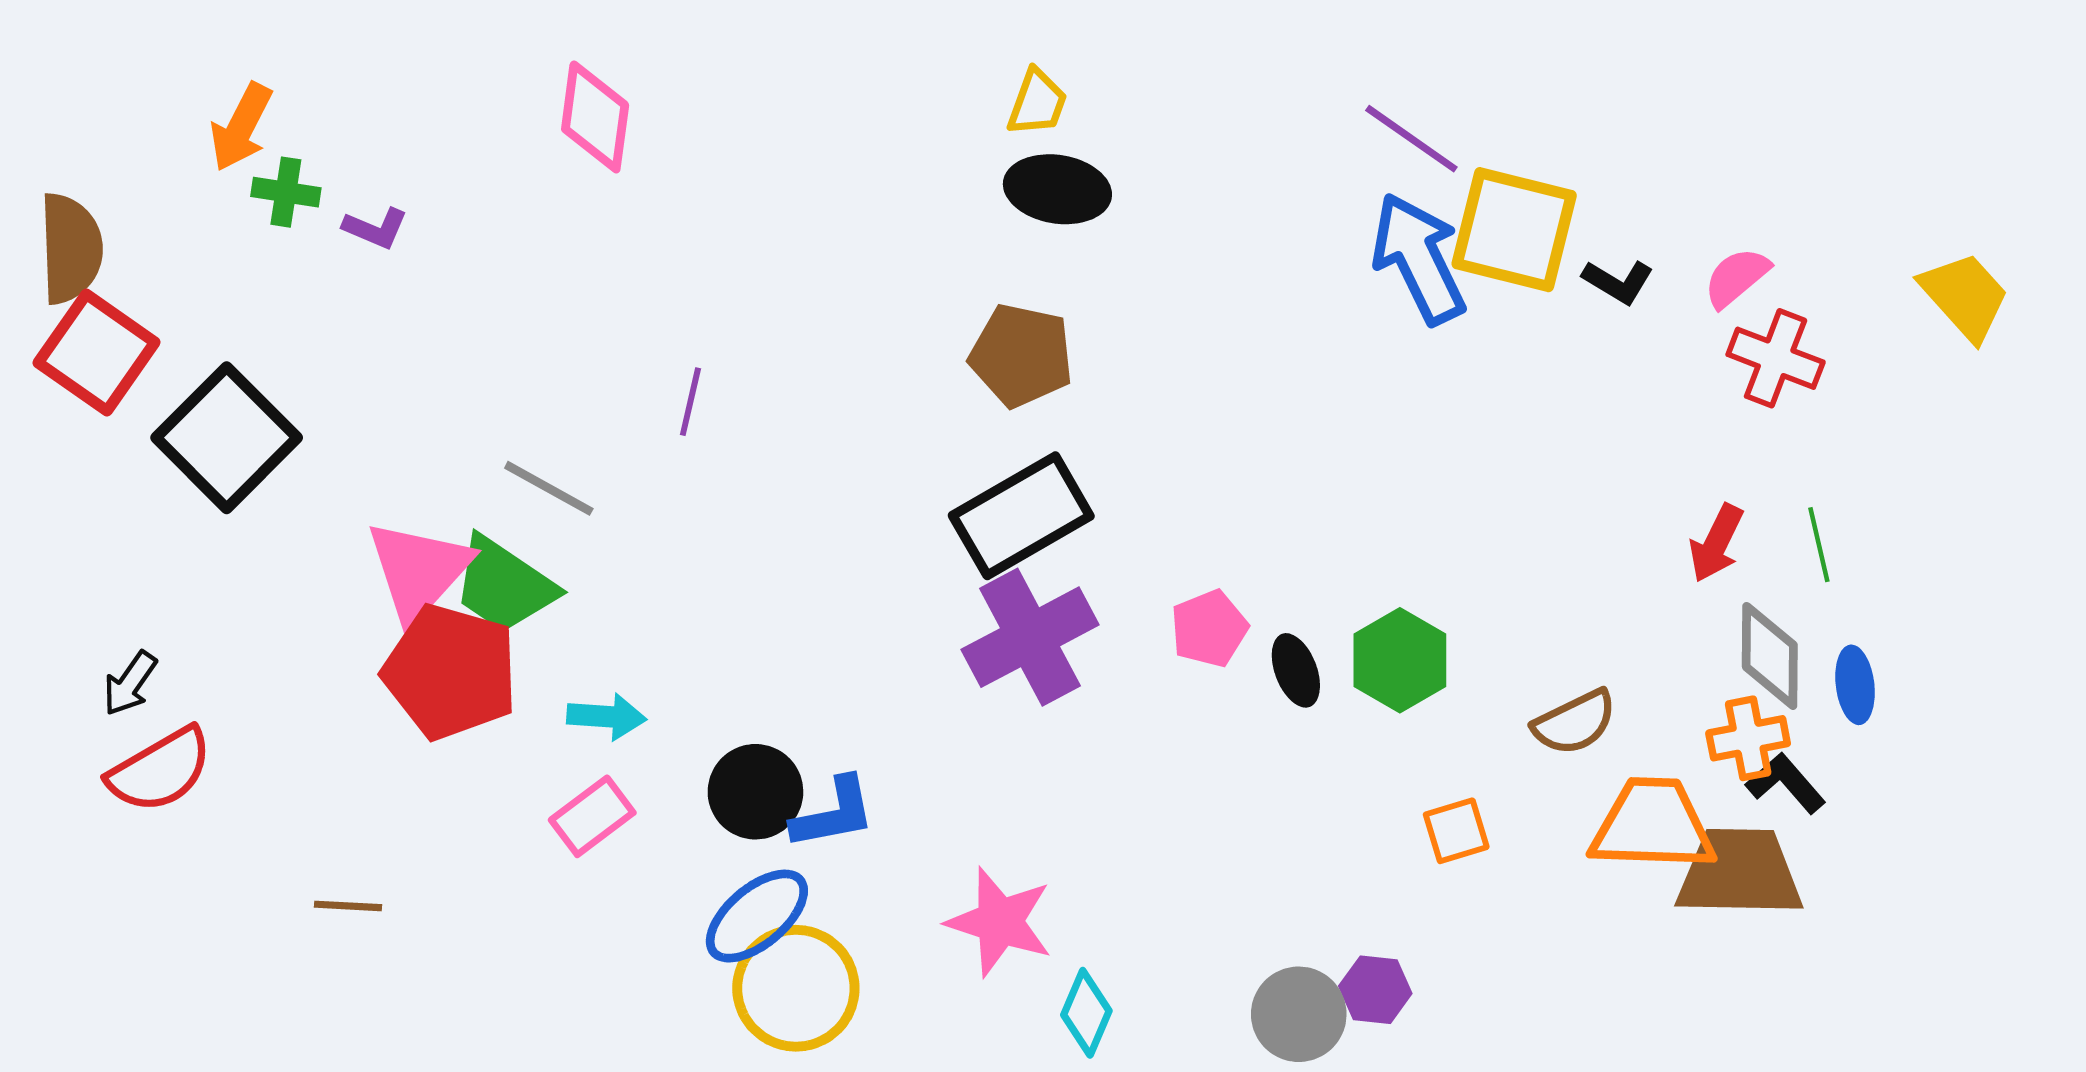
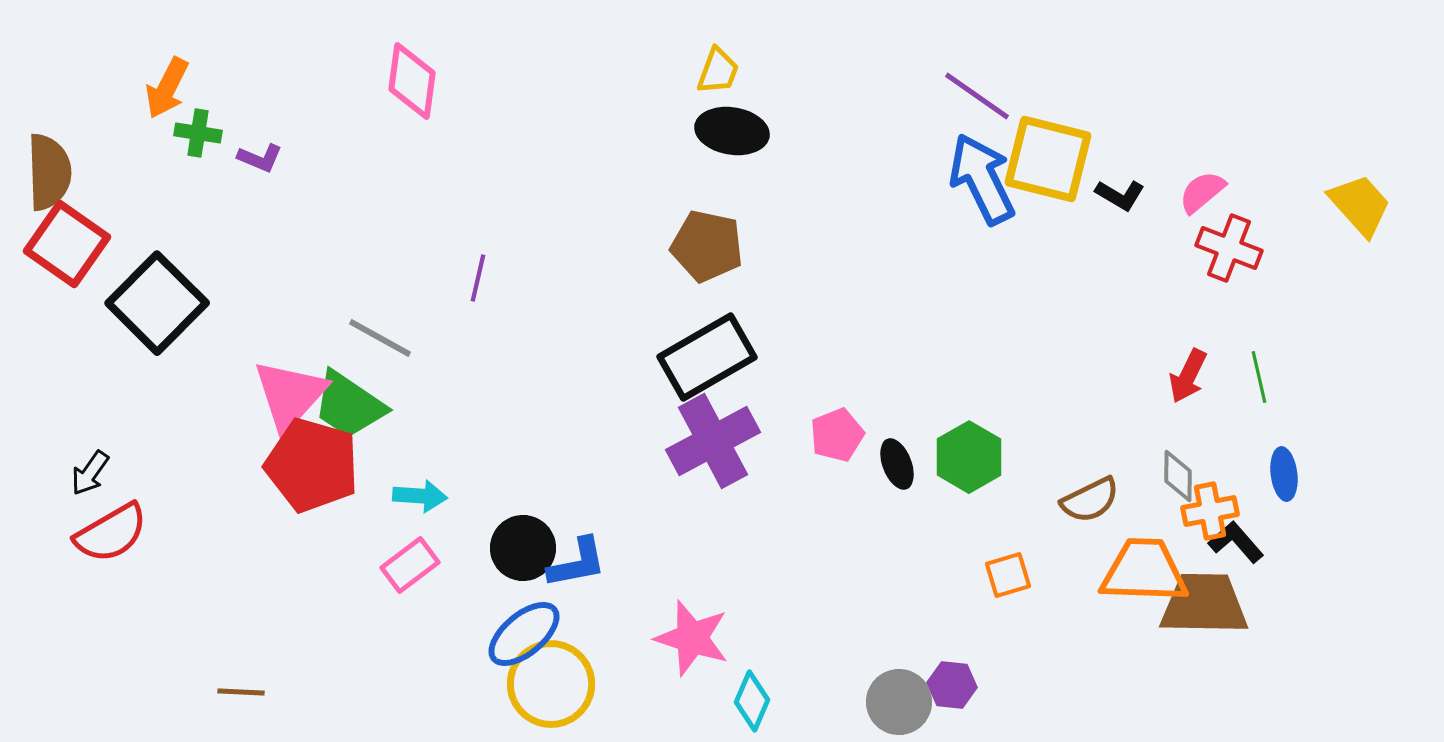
gray diamond: (1770, 656) -> (1178, 476), moved, size x0.7
brown line: (348, 906) -> (241, 692), moved

